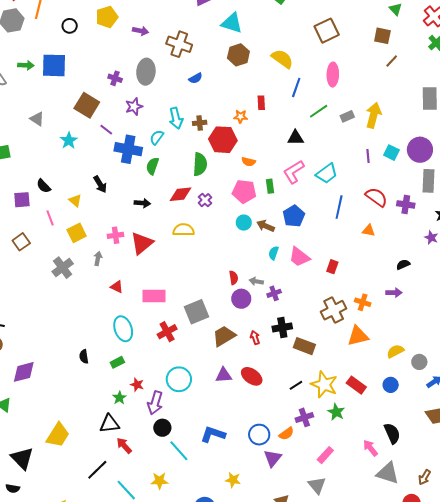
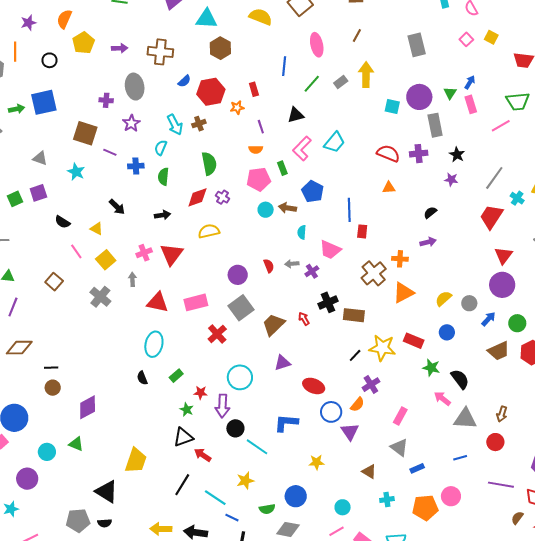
yellow semicircle: (282, 59) -> (261, 17), moved
brown line: (392, 61) -> (357, 35), moved
red hexagon: (223, 140) -> (211, 92), moved
blue cross: (128, 149) -> (136, 166), size x0.6
purple line: (368, 156) -> (261, 127), moved
purple square: (22, 200) -> (38, 193), moved
blue line: (339, 207) -> (349, 210), moved
pink trapezoid: (299, 257) -> (330, 250), moved
red triangle: (117, 287) -> (158, 302), size x1.6
purple circle: (241, 299) -> (238, 275), moved
cyan ellipse: (123, 329) -> (154, 344), moved, turned 45
red ellipse: (252, 376) -> (314, 386), moved
green star: (336, 412) -> (431, 368), moved

